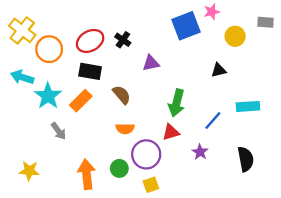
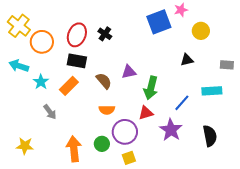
gray rectangle: (265, 22) -> (227, 65), moved
red ellipse: (90, 41) -> (77, 35), turned -40
purple triangle: (151, 63) -> (129, 72), moved
cyan star: (48, 96) -> (41, 82), size x0.7
purple star: (200, 152) -> (171, 130), size x1.6

